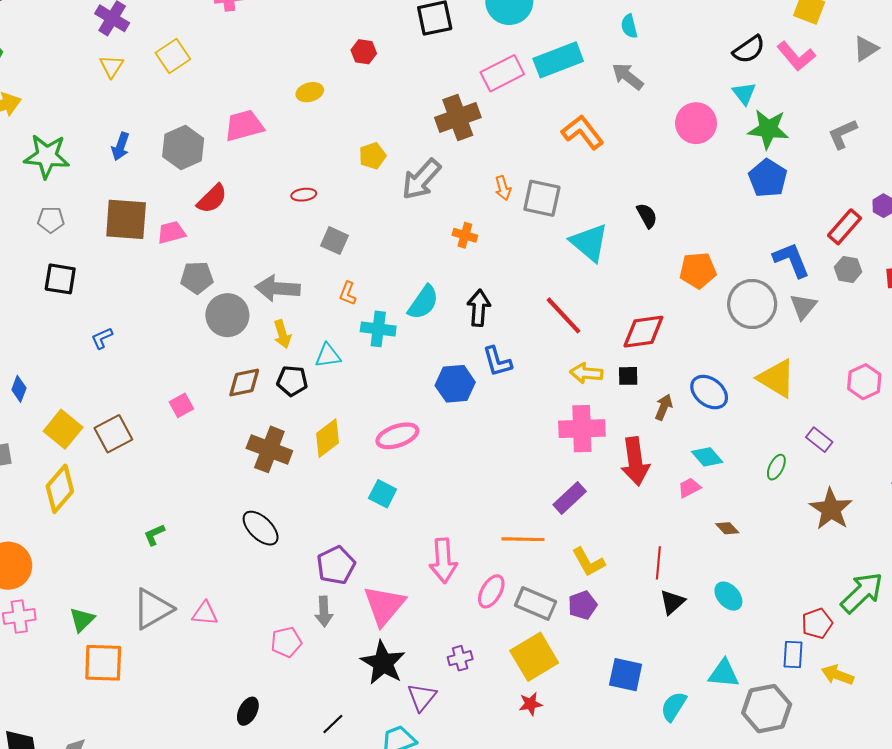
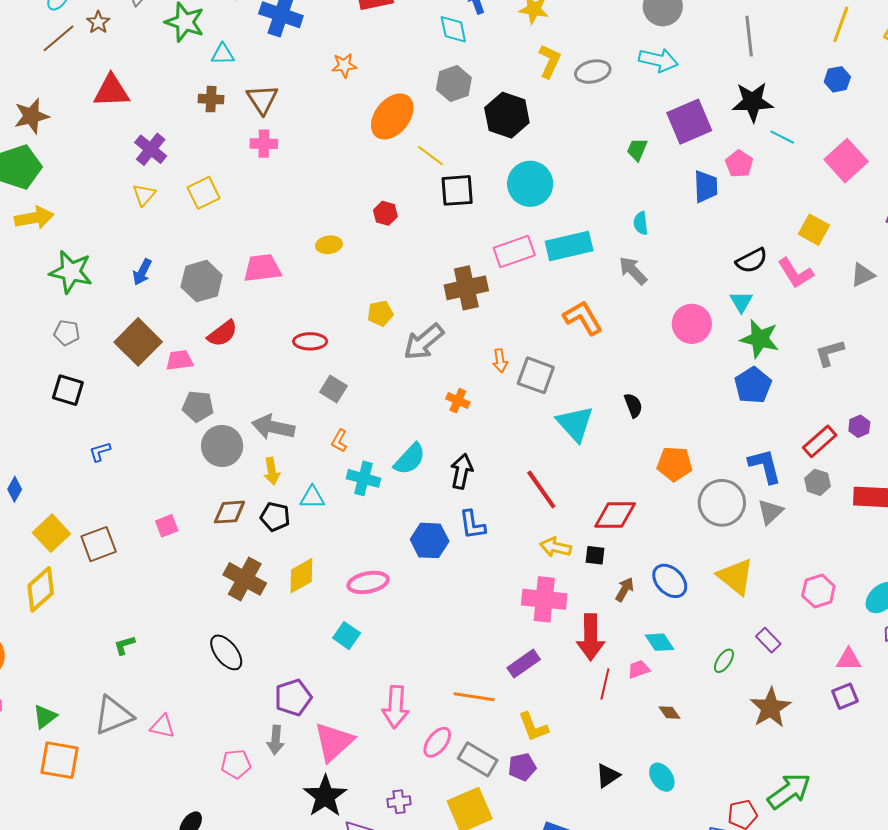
red ellipse: (304, 195) -> (310, 341), size x1.4
brown square: (126, 219) -> (138, 342), turned 33
red line: (658, 563) -> (605, 684), moved

